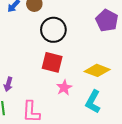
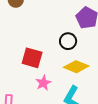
black circle: (53, 30) -> (68, 41), moved, size x0.7

